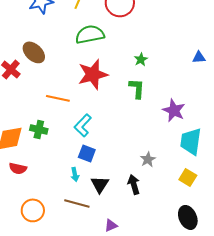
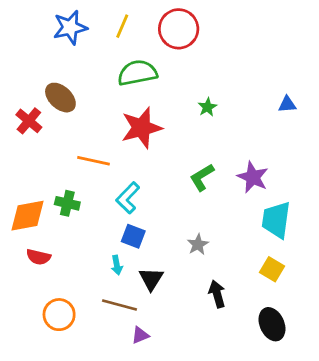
green L-shape: (137, 88) -> (202, 177), moved, turned -125
gray star: (148, 159) -> (198, 245), moved
black arrow: (134, 184) -> (217, 294), moved
purple triangle: (111, 225) -> (140, 335), moved

